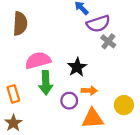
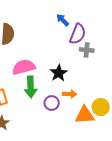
purple semicircle: (98, 24) -> (78, 34), turned -50
gray cross: (108, 41) -> (87, 50), turned -32
orange triangle: (93, 118) -> (85, 115), moved

